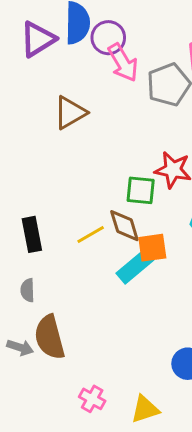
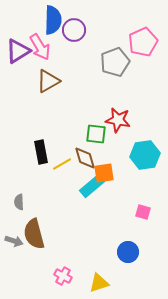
purple triangle: (38, 39) -> (18, 51), moved
pink arrow: (123, 63) -> (40, 47), moved
black rectangle: (32, 234) -> (41, 152), moved

